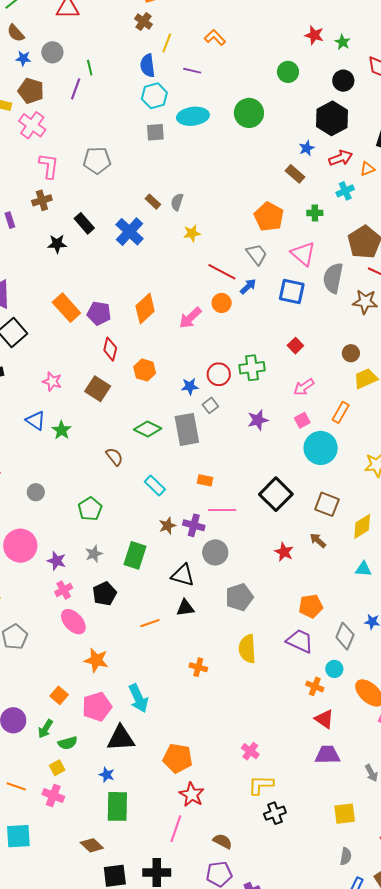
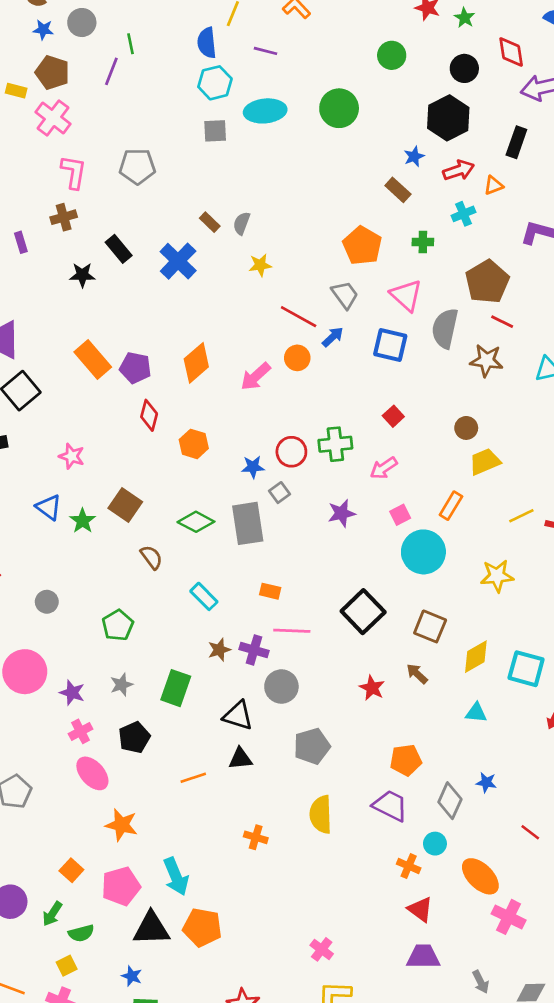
pink arrow: (304, 387) -> (384, 468), moved
brown square: (98, 389) -> (125, 505), moved
orange pentagon: (178, 758) -> (202, 927), moved

